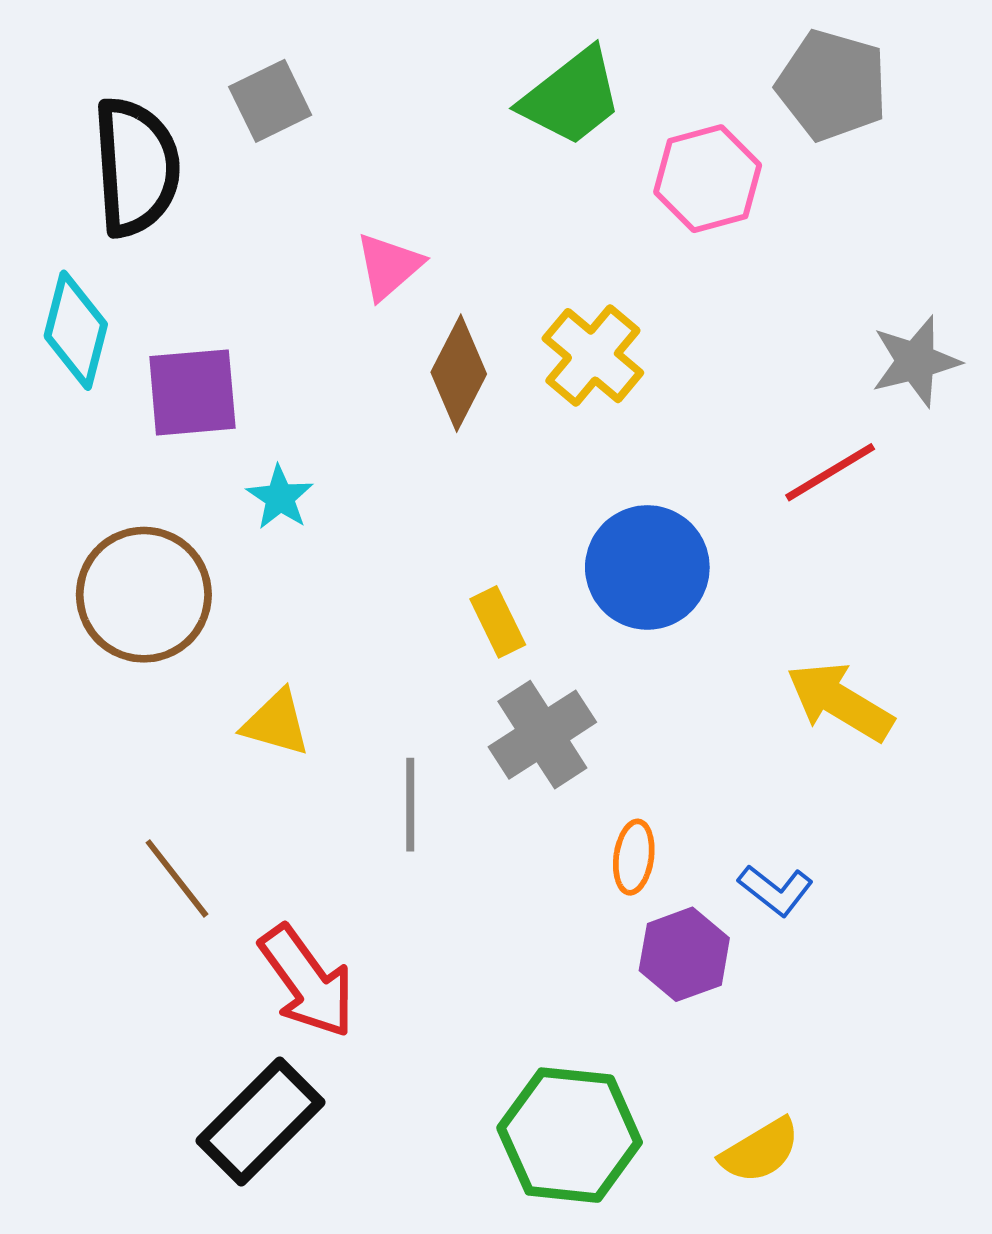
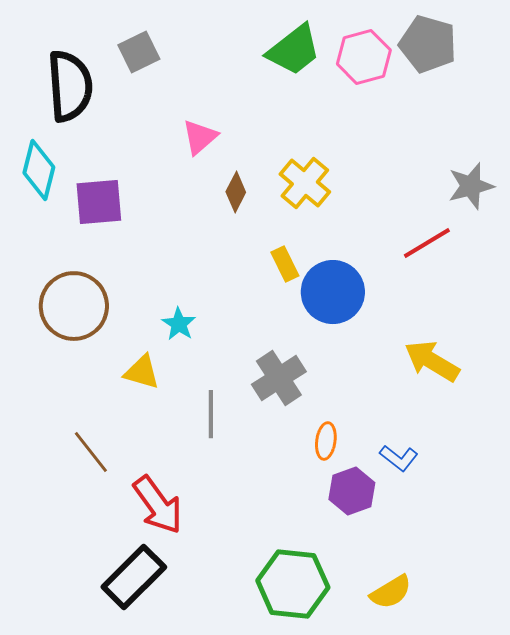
pink hexagon: (708, 179) -> (364, 57), moved
brown diamond: (459, 373) -> (236, 192), size x0.7
cyan star: (280, 497) -> (179, 324), moved
yellow rectangle: (498, 622) -> (285, 264), moved

